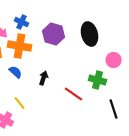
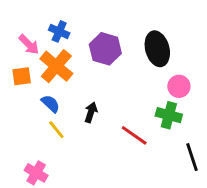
orange cross: (20, 46) -> (56, 66), turned 30
pink circle: (114, 60) -> (179, 86), moved
yellow line: (20, 103) -> (56, 130), moved

